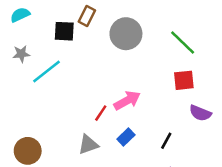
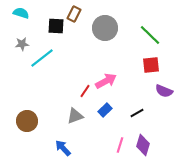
cyan semicircle: (20, 15) -> (21, 13), turned 42
black line: (166, 141) -> (137, 113), turned 32

